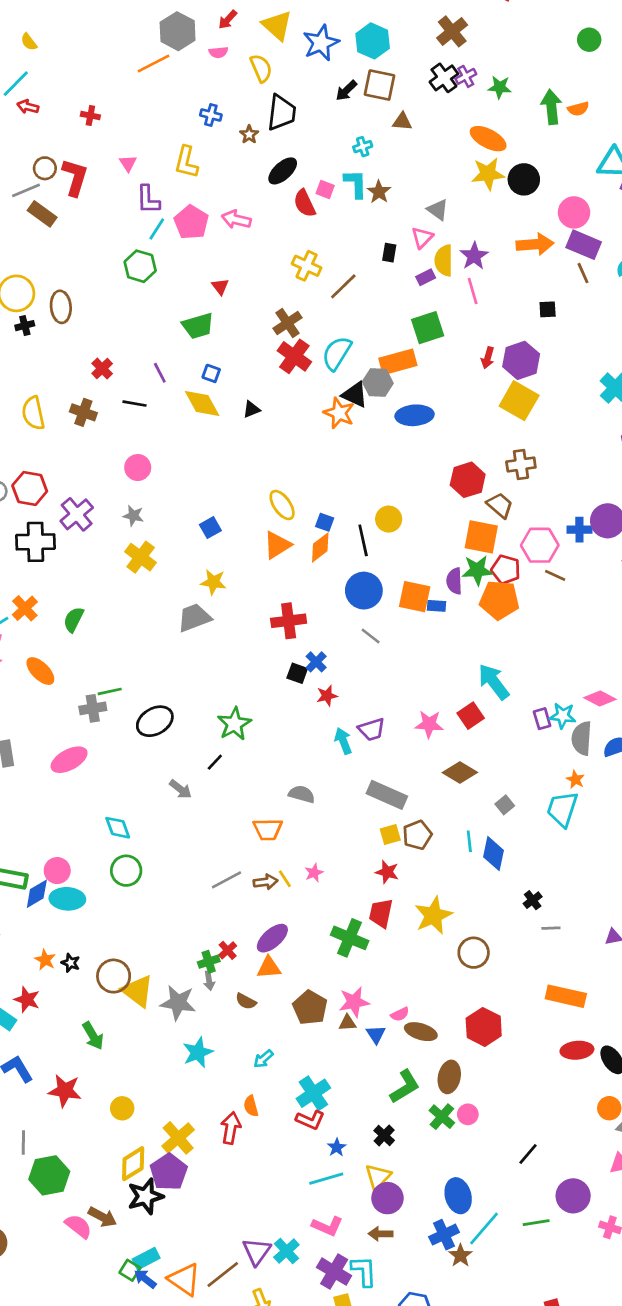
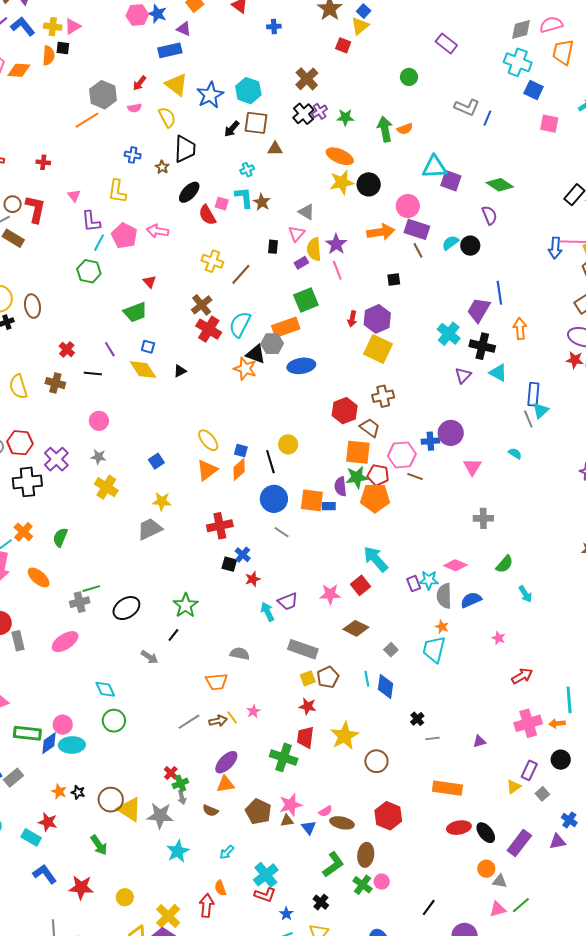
red cross: (228, 950) -> (171, 773), moved

